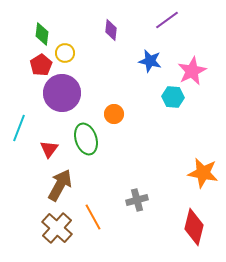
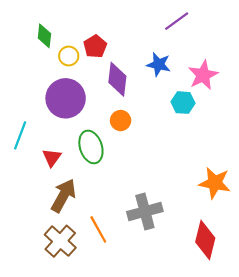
purple diamond: (111, 30) -> (117, 79), moved, size x1.5
red pentagon: (41, 65) -> (95, 46), moved
gray cross: (137, 200) -> (145, 211), size x1.5

